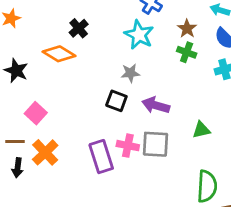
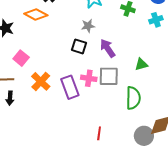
purple arrow: (156, 105) -> (108, 48), turned 42
orange cross: (45, 152) -> (41, 81), moved
green semicircle: (207, 186) -> (133, 98), moved

